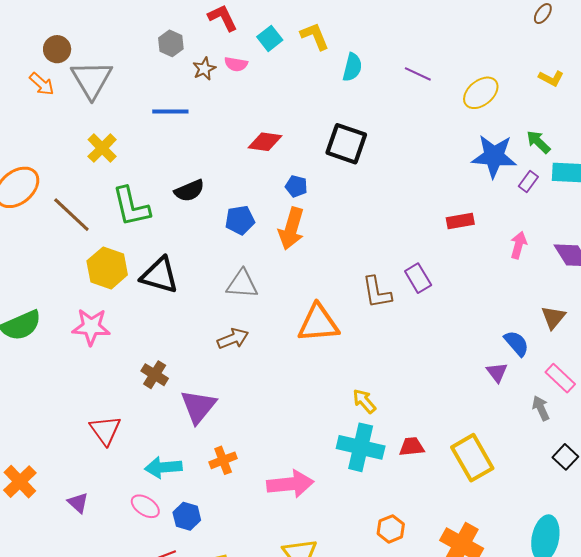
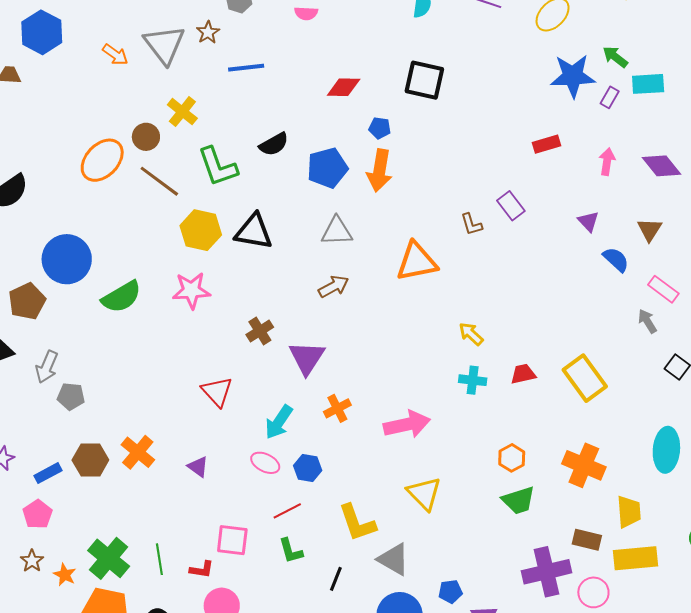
brown circle: (57, 49) -> (146, 137), moved
brown star: (204, 69) -> (208, 32), moved
blue pentagon: (240, 220) -> (327, 168), size x1.4
brown L-shape: (377, 292) -> (471, 224), size x0.7
purple triangle: (497, 372) -> (588, 221), moved
brown cross: (155, 375) -> (260, 331), turned 32
cyan cross: (361, 447) -> (473, 380), size x0.6
cyan arrow: (163, 467) -> (279, 422), turned -45

